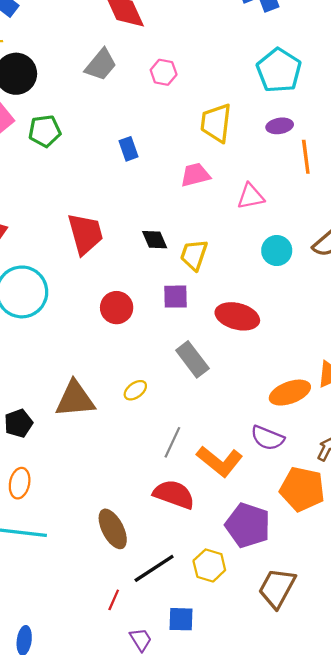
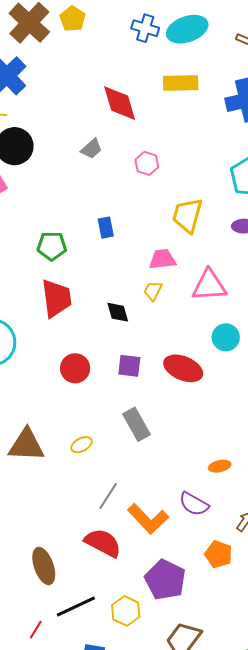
gray trapezoid: (101, 65) -> (91, 149), size x0.7
green pentagon: (45, 131) -> (52, 246), moved
pink triangle: (251, 196) -> (209, 285), size x1.4
yellow trapezoid: (194, 255) -> (153, 291), moved, size x0.7
red ellipse: (237, 316) -> (183, 368), moved
orange ellipse: (290, 393) -> (220, 466), size x0.6
orange pentagon: (302, 489) -> (218, 554), size x0.7

